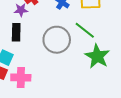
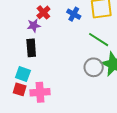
gray circle: (57, 40) -> (94, 67), moved, size x0.7

